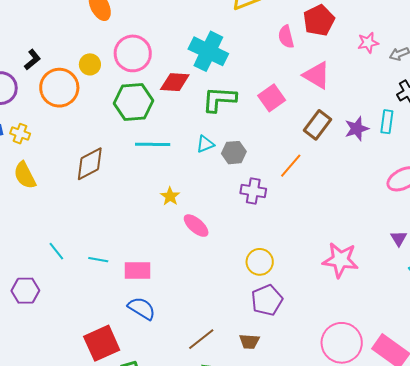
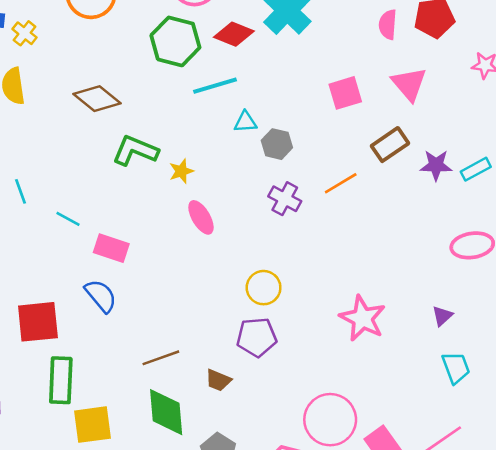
green L-shape: (219, 99) -> (135, 151), moved
cyan rectangle: (387, 122) -> (476, 169), turned 35
cyan line: (153, 144) -> (215, 86), moved, turned -36
brown diamond: (90, 164) -> (97, 99), turned 48

